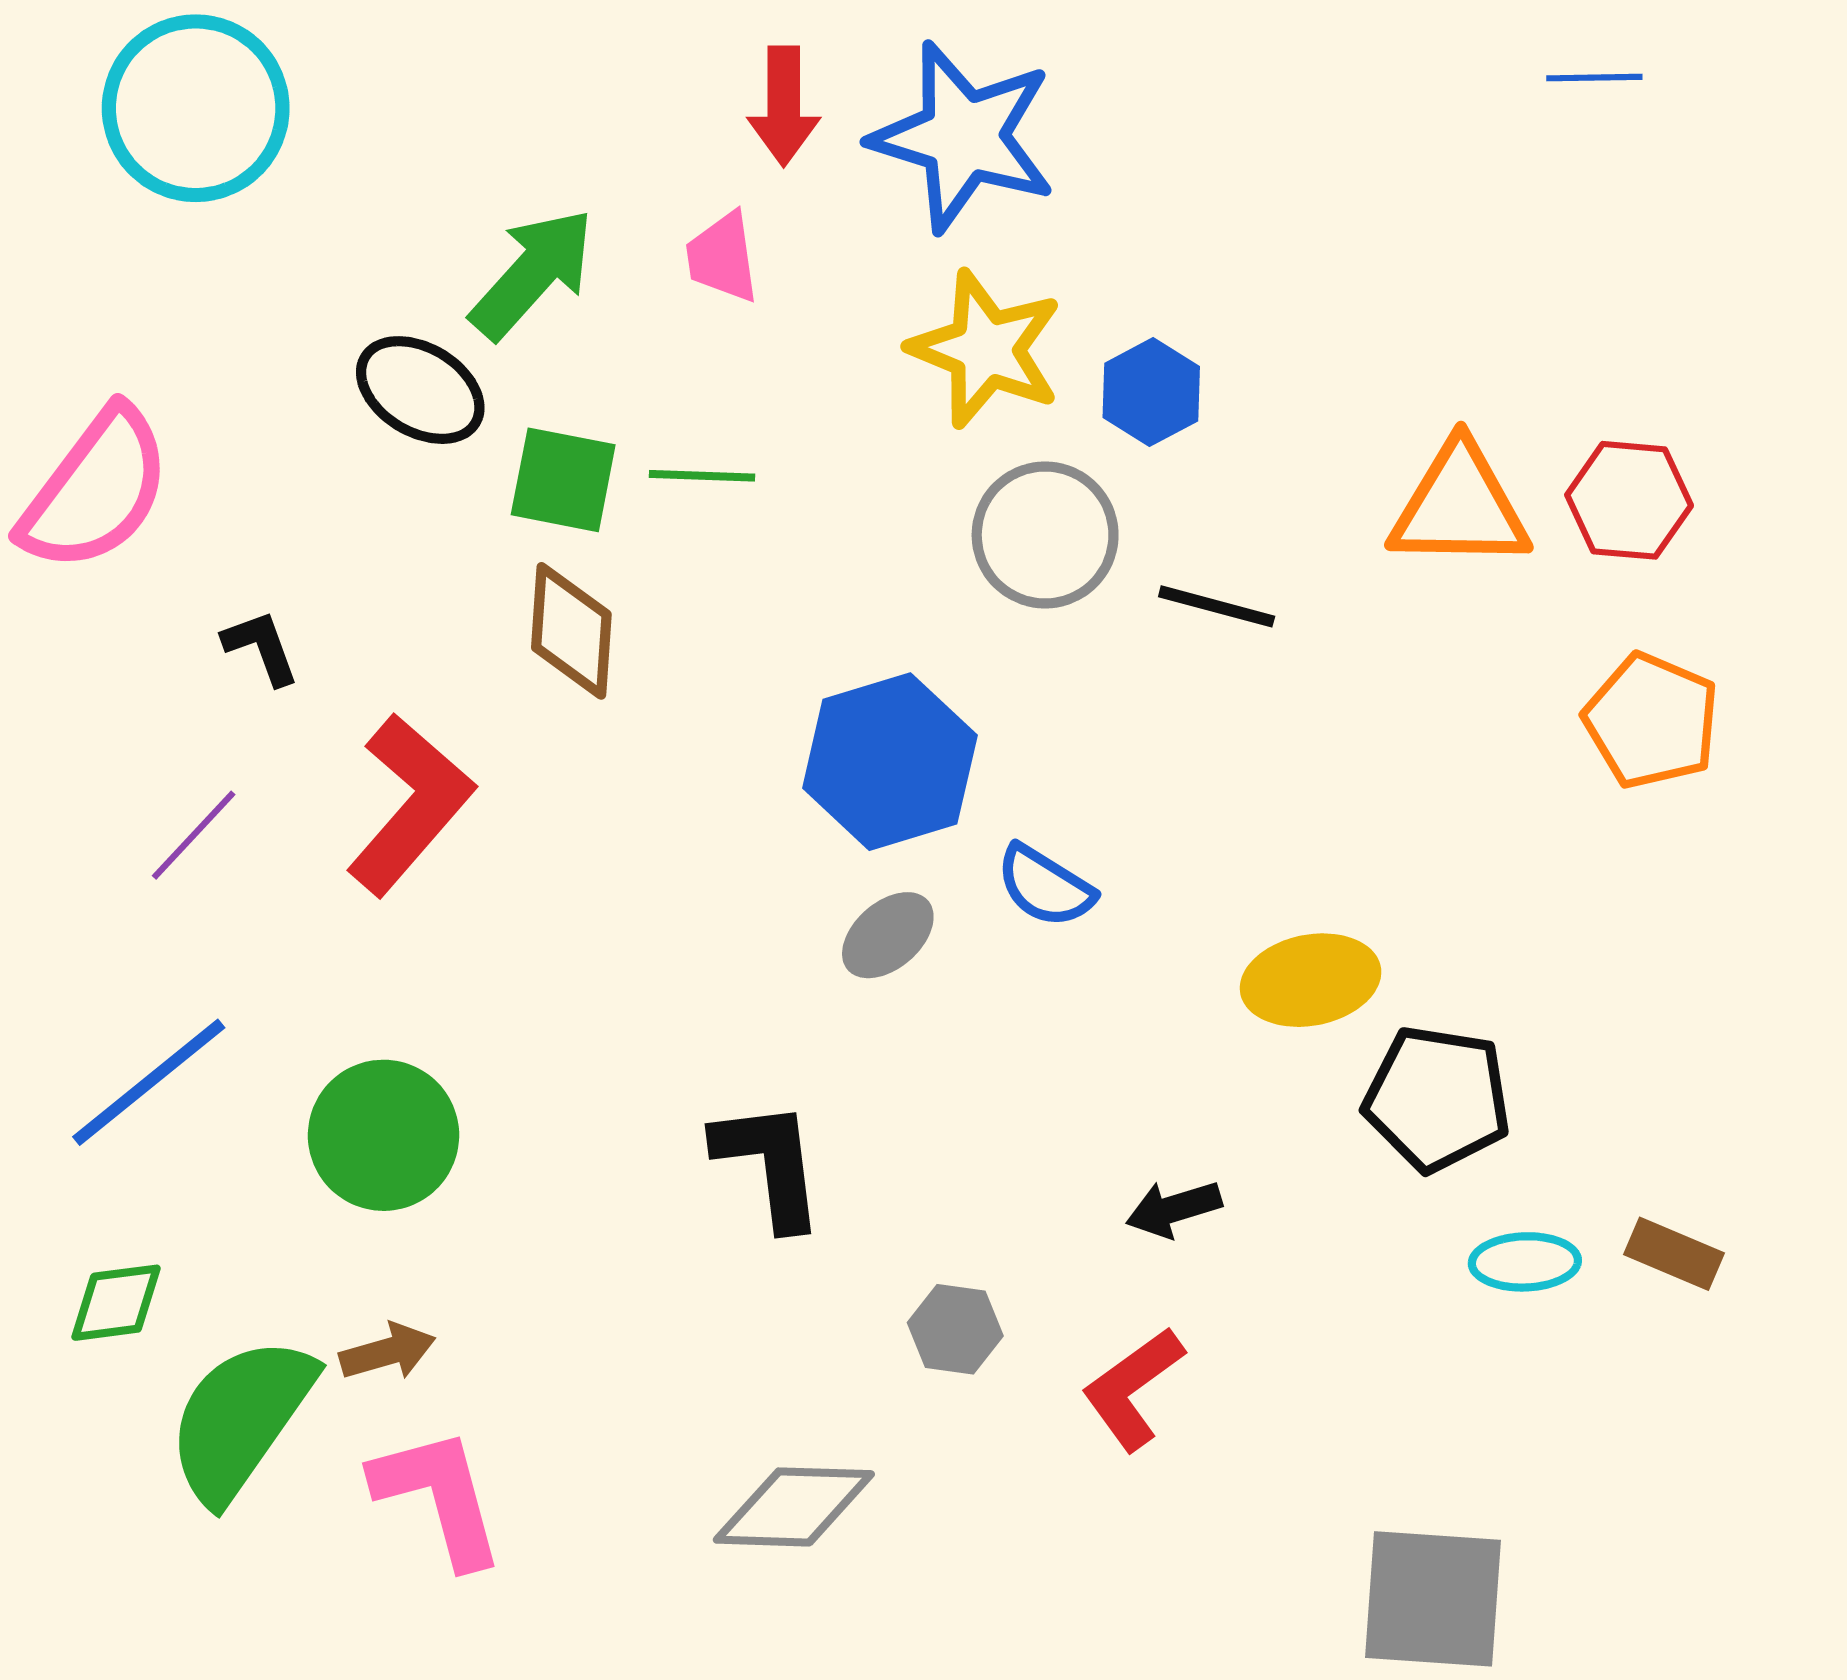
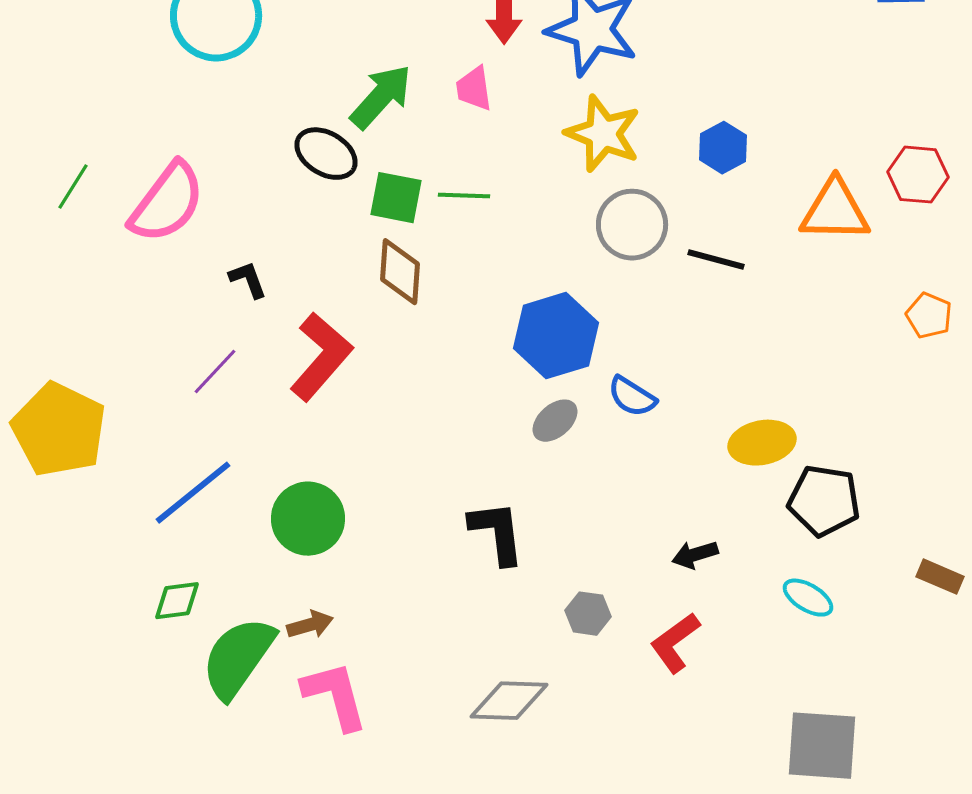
blue hexagon: (1151, 392) -> (723, 148), moved
red hexagon: (1629, 500) -> (918, 175), moved
orange pentagon: (1652, 721) -> (929, 316), size x0.7
cyan ellipse: (1525, 1262) -> (808, 598), moved, turned 33

